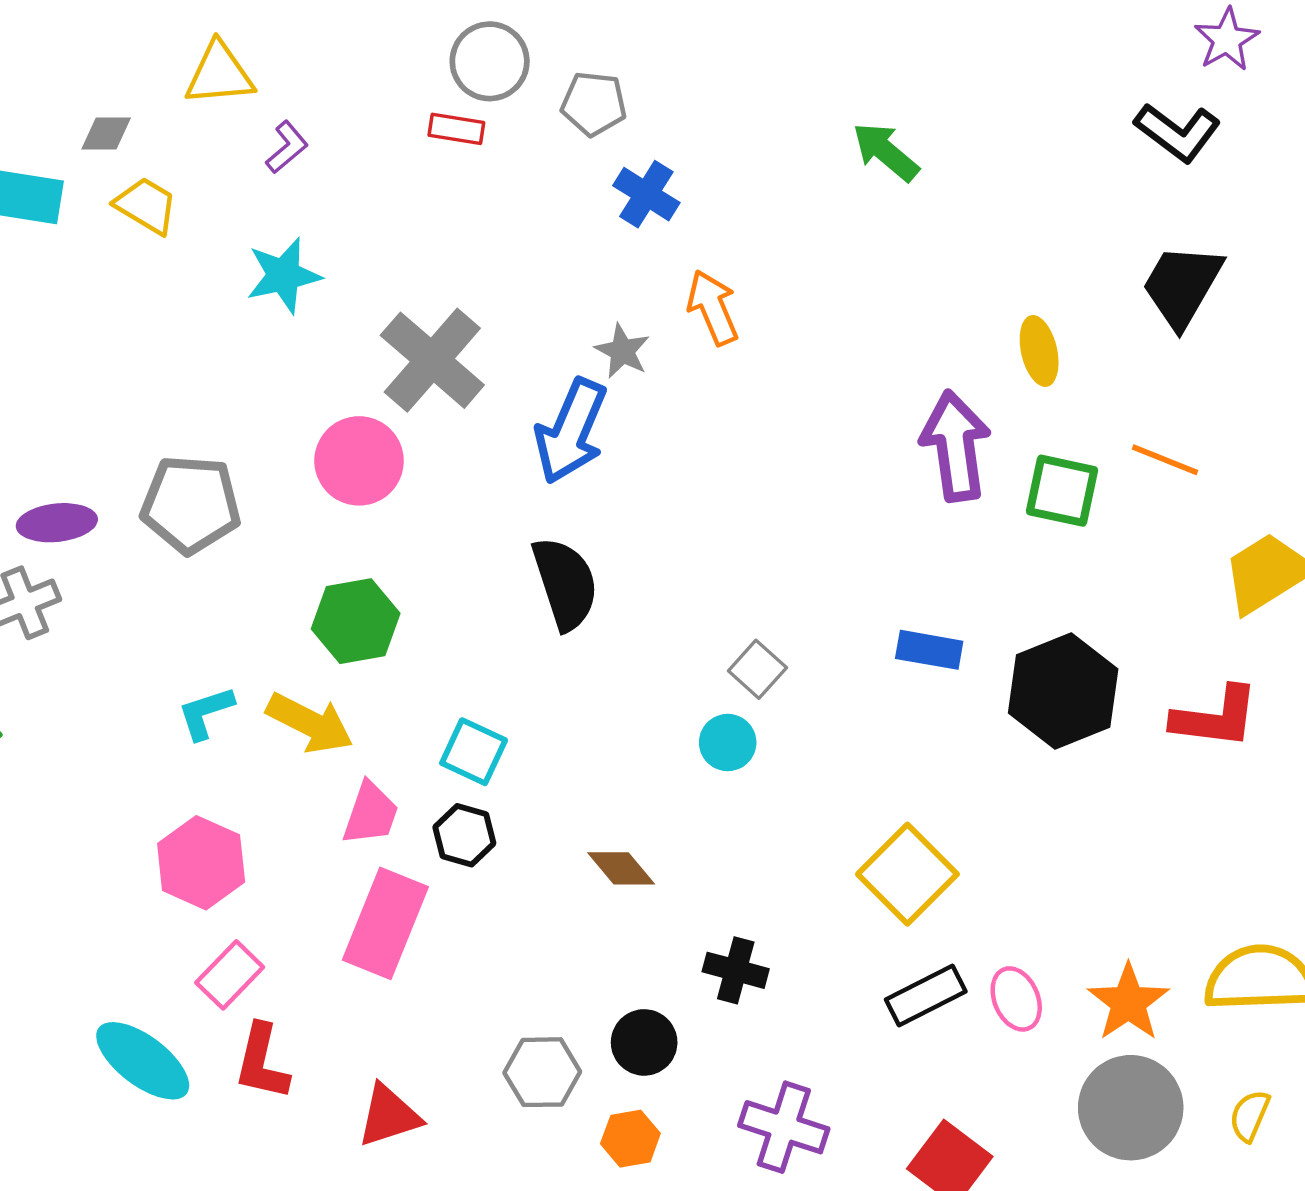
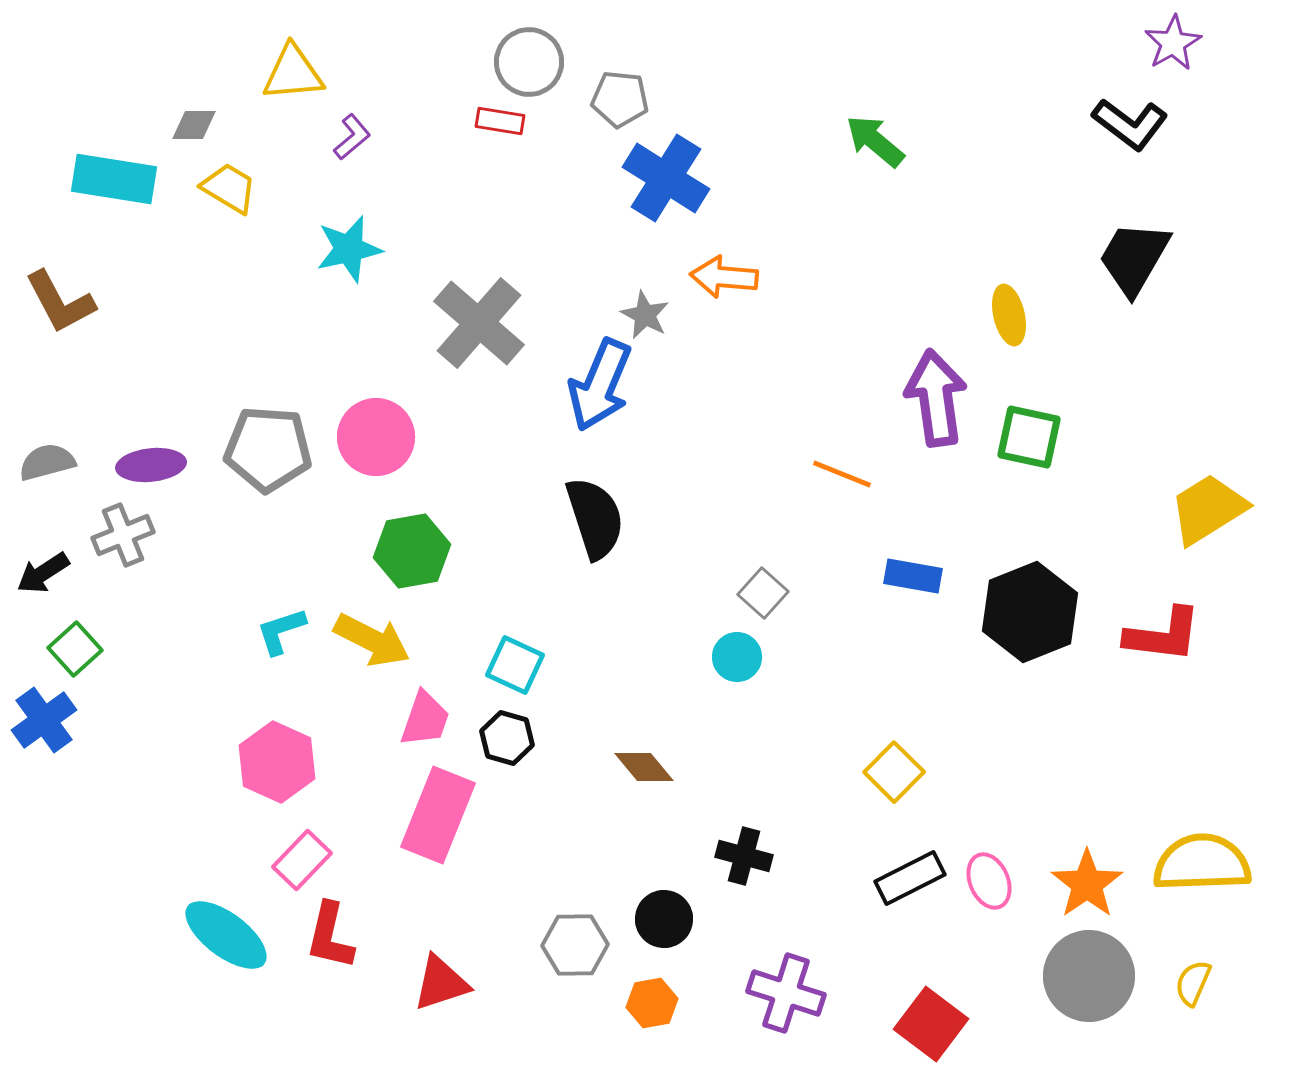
blue cross: (646, 194) -> (666, 178), size x1.5
orange arrow: (713, 307) -> (724, 277), turned -62
orange line: (1165, 460) -> (842, 474), moved
pink circle: (359, 461) -> (376, 437), moved
yellow square: (907, 874) -> (894, 772), size x0.7

